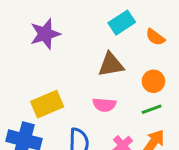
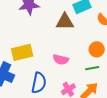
brown triangle: (111, 65) -> (65, 22), moved

